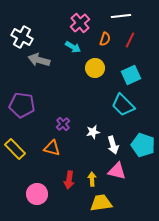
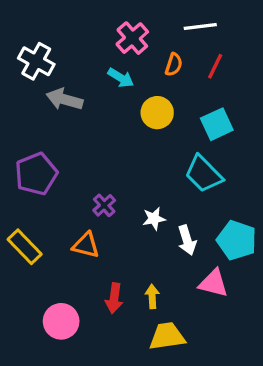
purple pentagon: (22, 105) -> (36, 174), turned -30
pink triangle: (117, 171) -> (214, 283), moved

